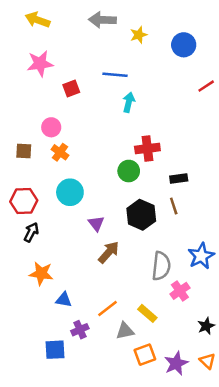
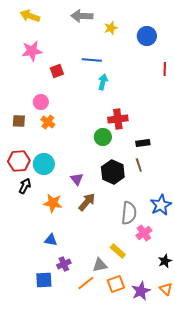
red line: (206, 86) -> (165, 69), turned -56
cyan circle: (70, 192) -> (44, 164), moved
orange star: (41, 273) -> (53, 203), moved
orange line: (107, 308) -> (86, 283), moved

